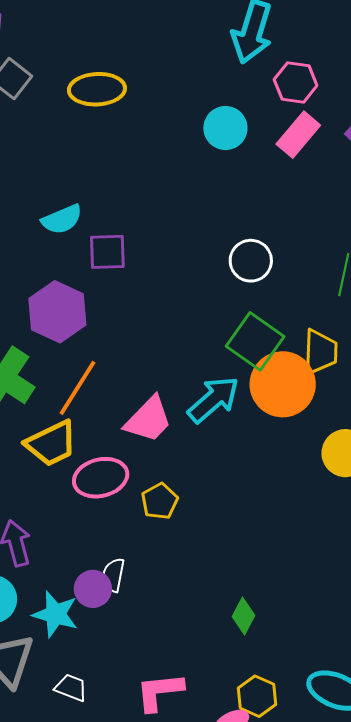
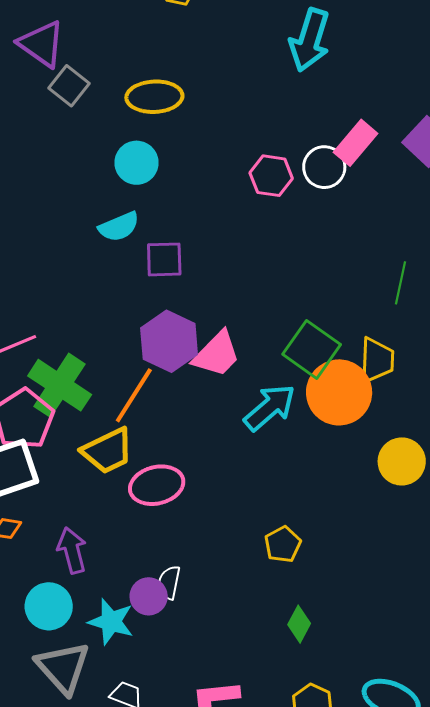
pink hexagon: (296, 83) -> (271, 176), moved
cyan circle: (225, 128) -> (137, 163), moved
white circle: (251, 261) -> (324, 167), moved
purple hexagon: (57, 312) -> (169, 341), moved
pink trapezoid: (148, 419) -> (217, 354), moved
yellow pentagon: (160, 501) -> (283, 544), moved

